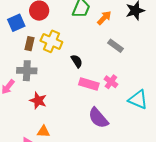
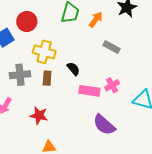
brown rectangle: (30, 44) -> (47, 78), moved
gray cross: (27, 71) -> (20, 75), moved
pink cross: (111, 82) -> (112, 85), turned 32

